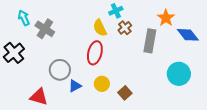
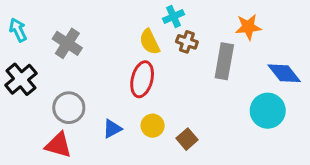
cyan arrow: (24, 18) -> (18, 30), moved
orange star: (166, 18) -> (248, 27), turned 30
brown cross: (125, 28) -> (187, 42), turned -32
blue diamond: (188, 35) -> (284, 73), moved
gray circle: (60, 70) -> (69, 108), moved

